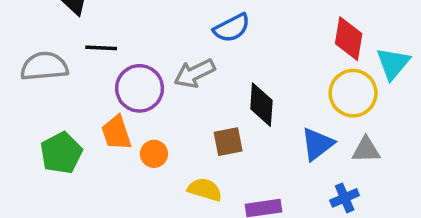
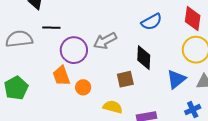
blue semicircle: (232, 28) -> (152, 22), moved
green pentagon: (61, 153) -> (16, 88), moved

